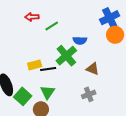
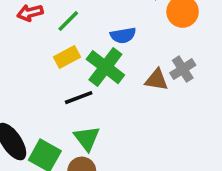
yellow rectangle: (35, 65) -> (67, 57), moved
gray cross: (89, 94) -> (183, 69), moved

